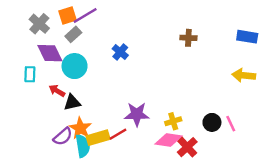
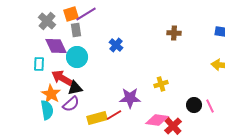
gray rectangle: (73, 34) -> (76, 30), turned -56
red arrow: (57, 91) -> (62, 78), size x1.5
yellow cross: (173, 121) -> (161, 84), moved
orange star: (80, 128) -> (51, 94), moved
purple semicircle: (63, 137) -> (71, 104), moved
cyan semicircle: (83, 146) -> (47, 110), moved

